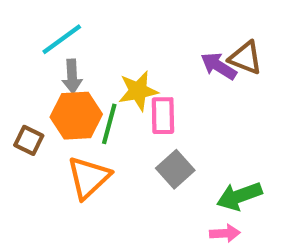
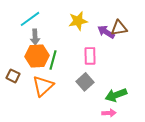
brown triangle: (245, 58) -> (119, 28), turned -30
yellow star: (138, 91) -> (78, 21), moved
pink rectangle: (163, 116) -> (90, 56), moved
brown square: (29, 140) -> (13, 76), moved

